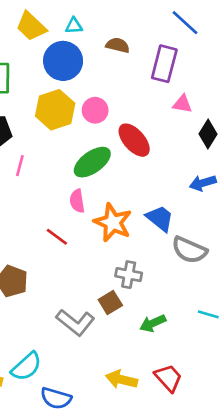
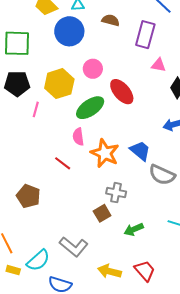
yellow hexagon: (55, 110) -> (59, 84), moved
gray L-shape: (75, 322) -> (74, 247), moved

